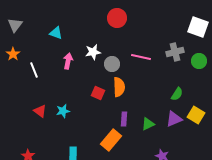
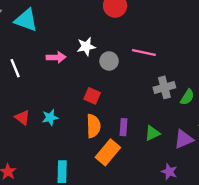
cyan triangle: (56, 33) -> (26, 20), moved, size x1.5
gray cross: (175, 52) -> (164, 87), moved
pink arrow: (68, 61) -> (56, 57), turned 77
orange semicircle: (119, 87) -> (93, 126), moved
purple triangle: (174, 119) -> (184, 139), moved

